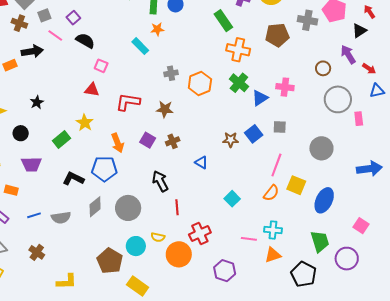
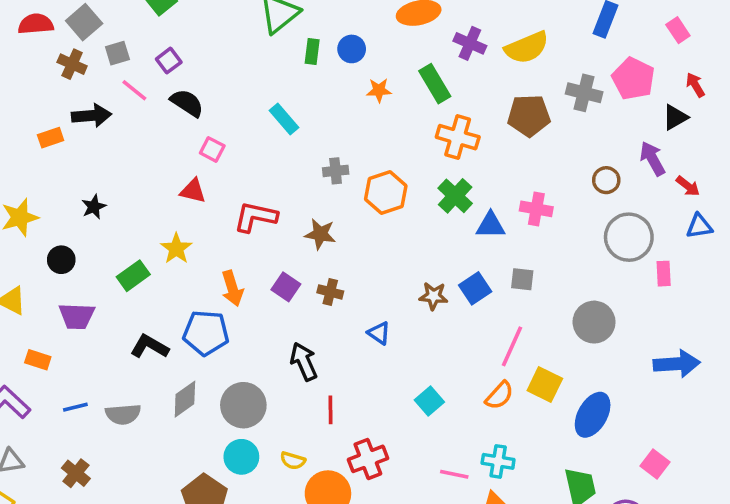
orange star: (157, 29) -> (379, 90), moved
blue triangle: (260, 98) -> (490, 225), turned 30
brown cross: (173, 141) -> (330, 292), turned 32
cyan circle: (136, 246) -> (241, 457), moved

